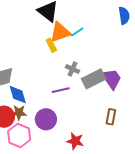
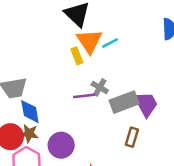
orange triangle: (60, 32) -> (89, 41), turned -50
purple line: (61, 90) -> (84, 96), moved
brown rectangle: (111, 117) -> (132, 137), moved

